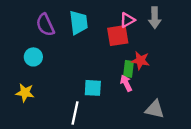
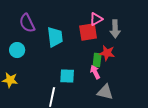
gray arrow: (155, 18) -> (115, 29), moved
cyan trapezoid: (79, 22) -> (55, 37), moved
gray triangle: (155, 109) -> (105, 92), moved

